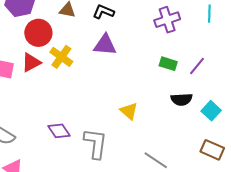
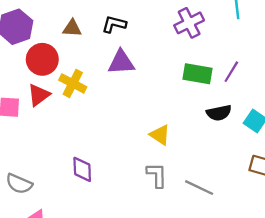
green rectangle: (168, 64) -> (198, 74), size x1.4
purple diamond: (59, 131) -> (82, 169), turned 40
gray L-shape: (95, 144) -> (157, 175), moved, size x0.7

